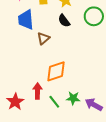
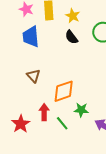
brown triangle: (43, 38) -> (33, 76), moved, turned -32
green star: (73, 98) -> (81, 110), moved

